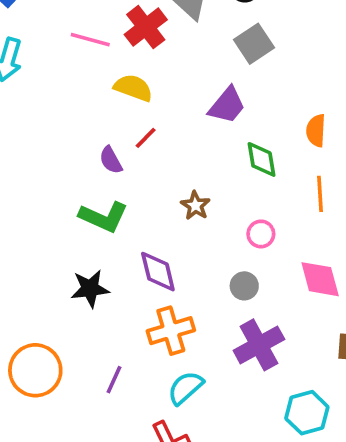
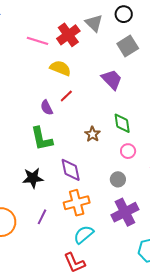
purple trapezoid: (227, 105) -> (112, 80), turned -85
green diamond: (261, 159) -> (122, 123), moved
green L-shape: (104, 217) -> (42, 139), turned 52
purple line: (114, 380) -> (42, 217), moved

